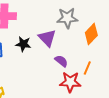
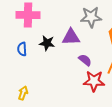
purple triangle: (47, 38) -> (71, 37), turned -48

